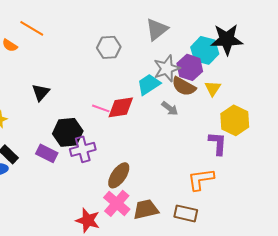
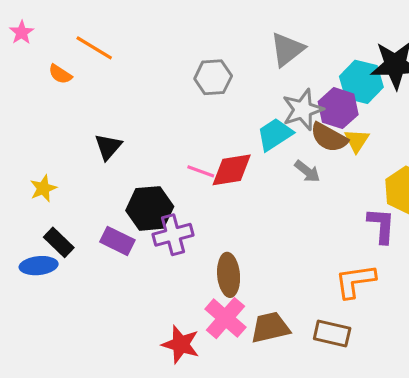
yellow triangle: (213, 88) -> (357, 141), moved
brown ellipse: (119, 175) -> (229, 275), turned -40

